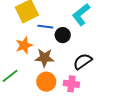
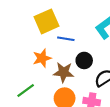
black circle: (63, 35) -> (84, 60), moved

